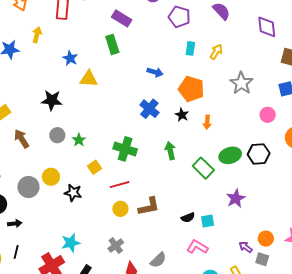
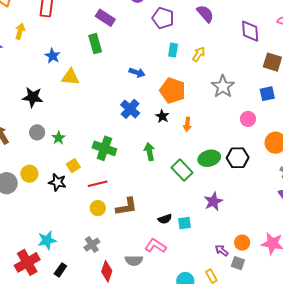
black star: (73, 193) -> (57, 182), moved
pink L-shape: (197, 247) -> (156, 246), moved
gray semicircle: (158, 260) -> (134, 261), turned 42

